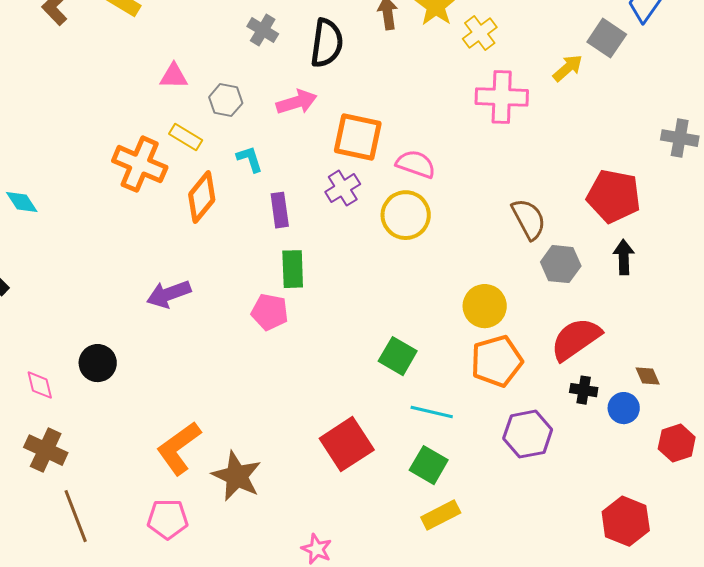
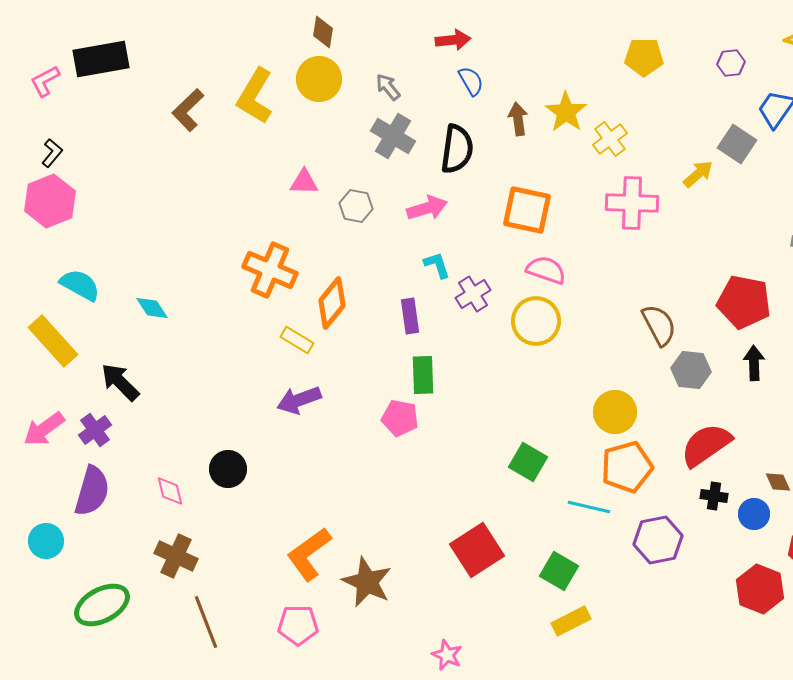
gray cross: (263, 30) -> (393, 136), size x1.4
yellow rectangle: (186, 137) -> (297, 340), moved
orange square: (358, 137) -> (527, 210), moved
cyan L-shape: (250, 159) -> (437, 265), moved
cyan line: (432, 412) -> (589, 507), moved
red hexagon: (626, 521) -> (760, 589), moved

